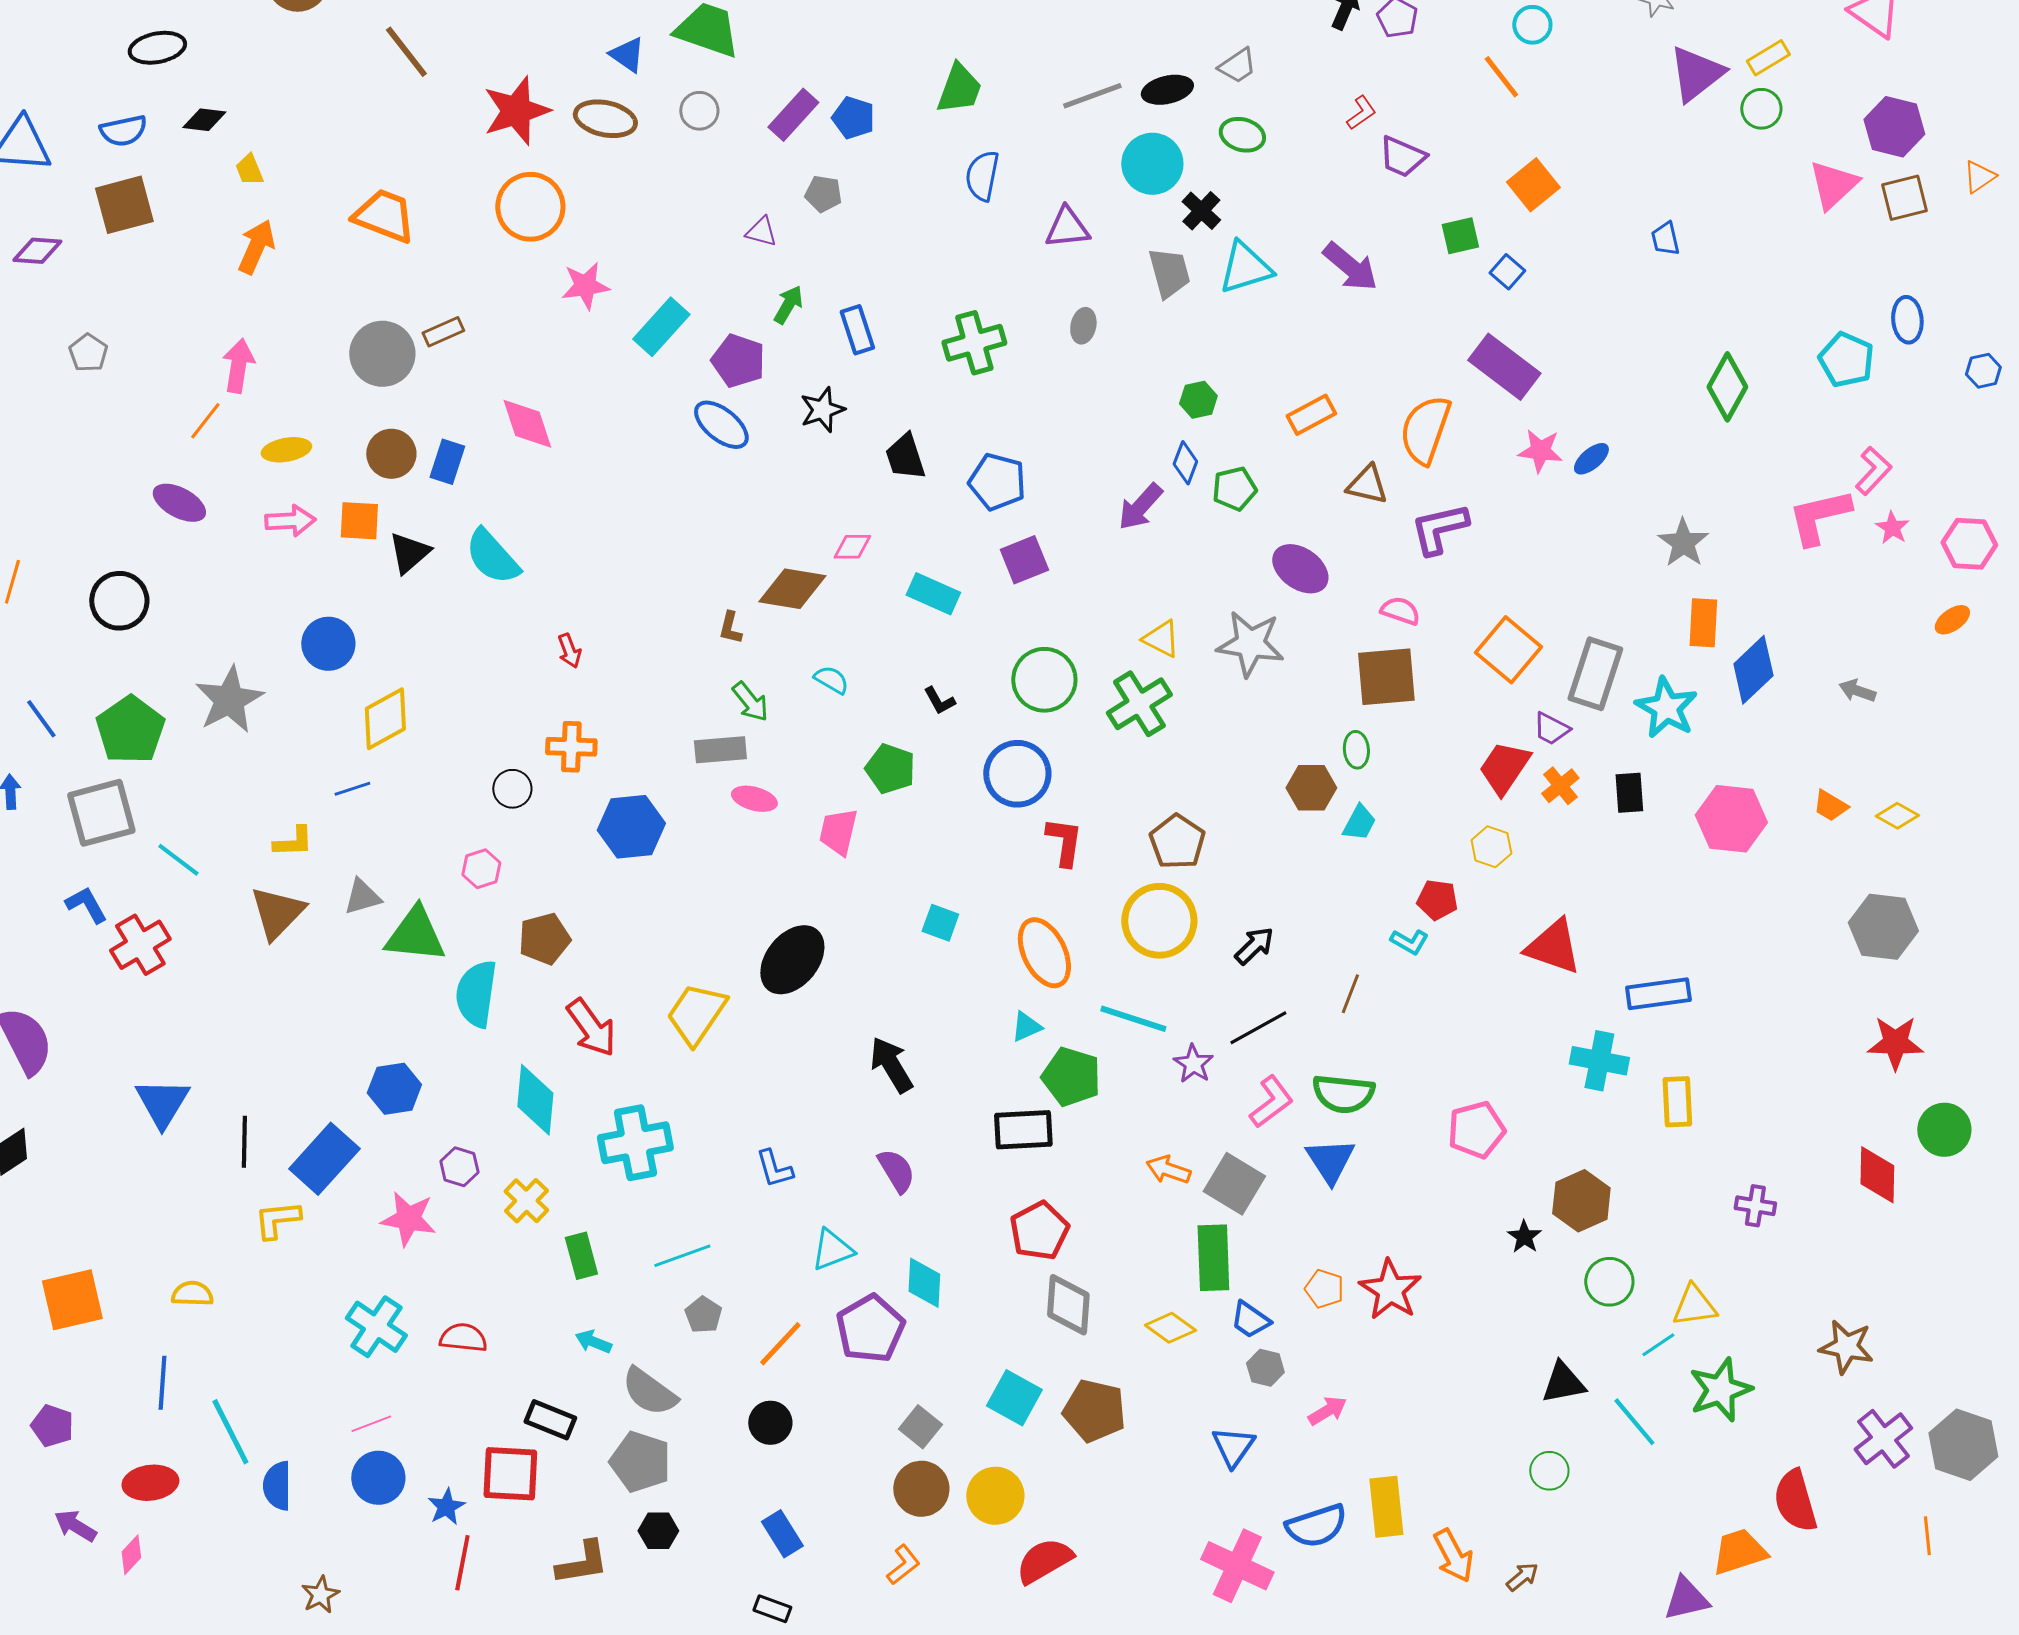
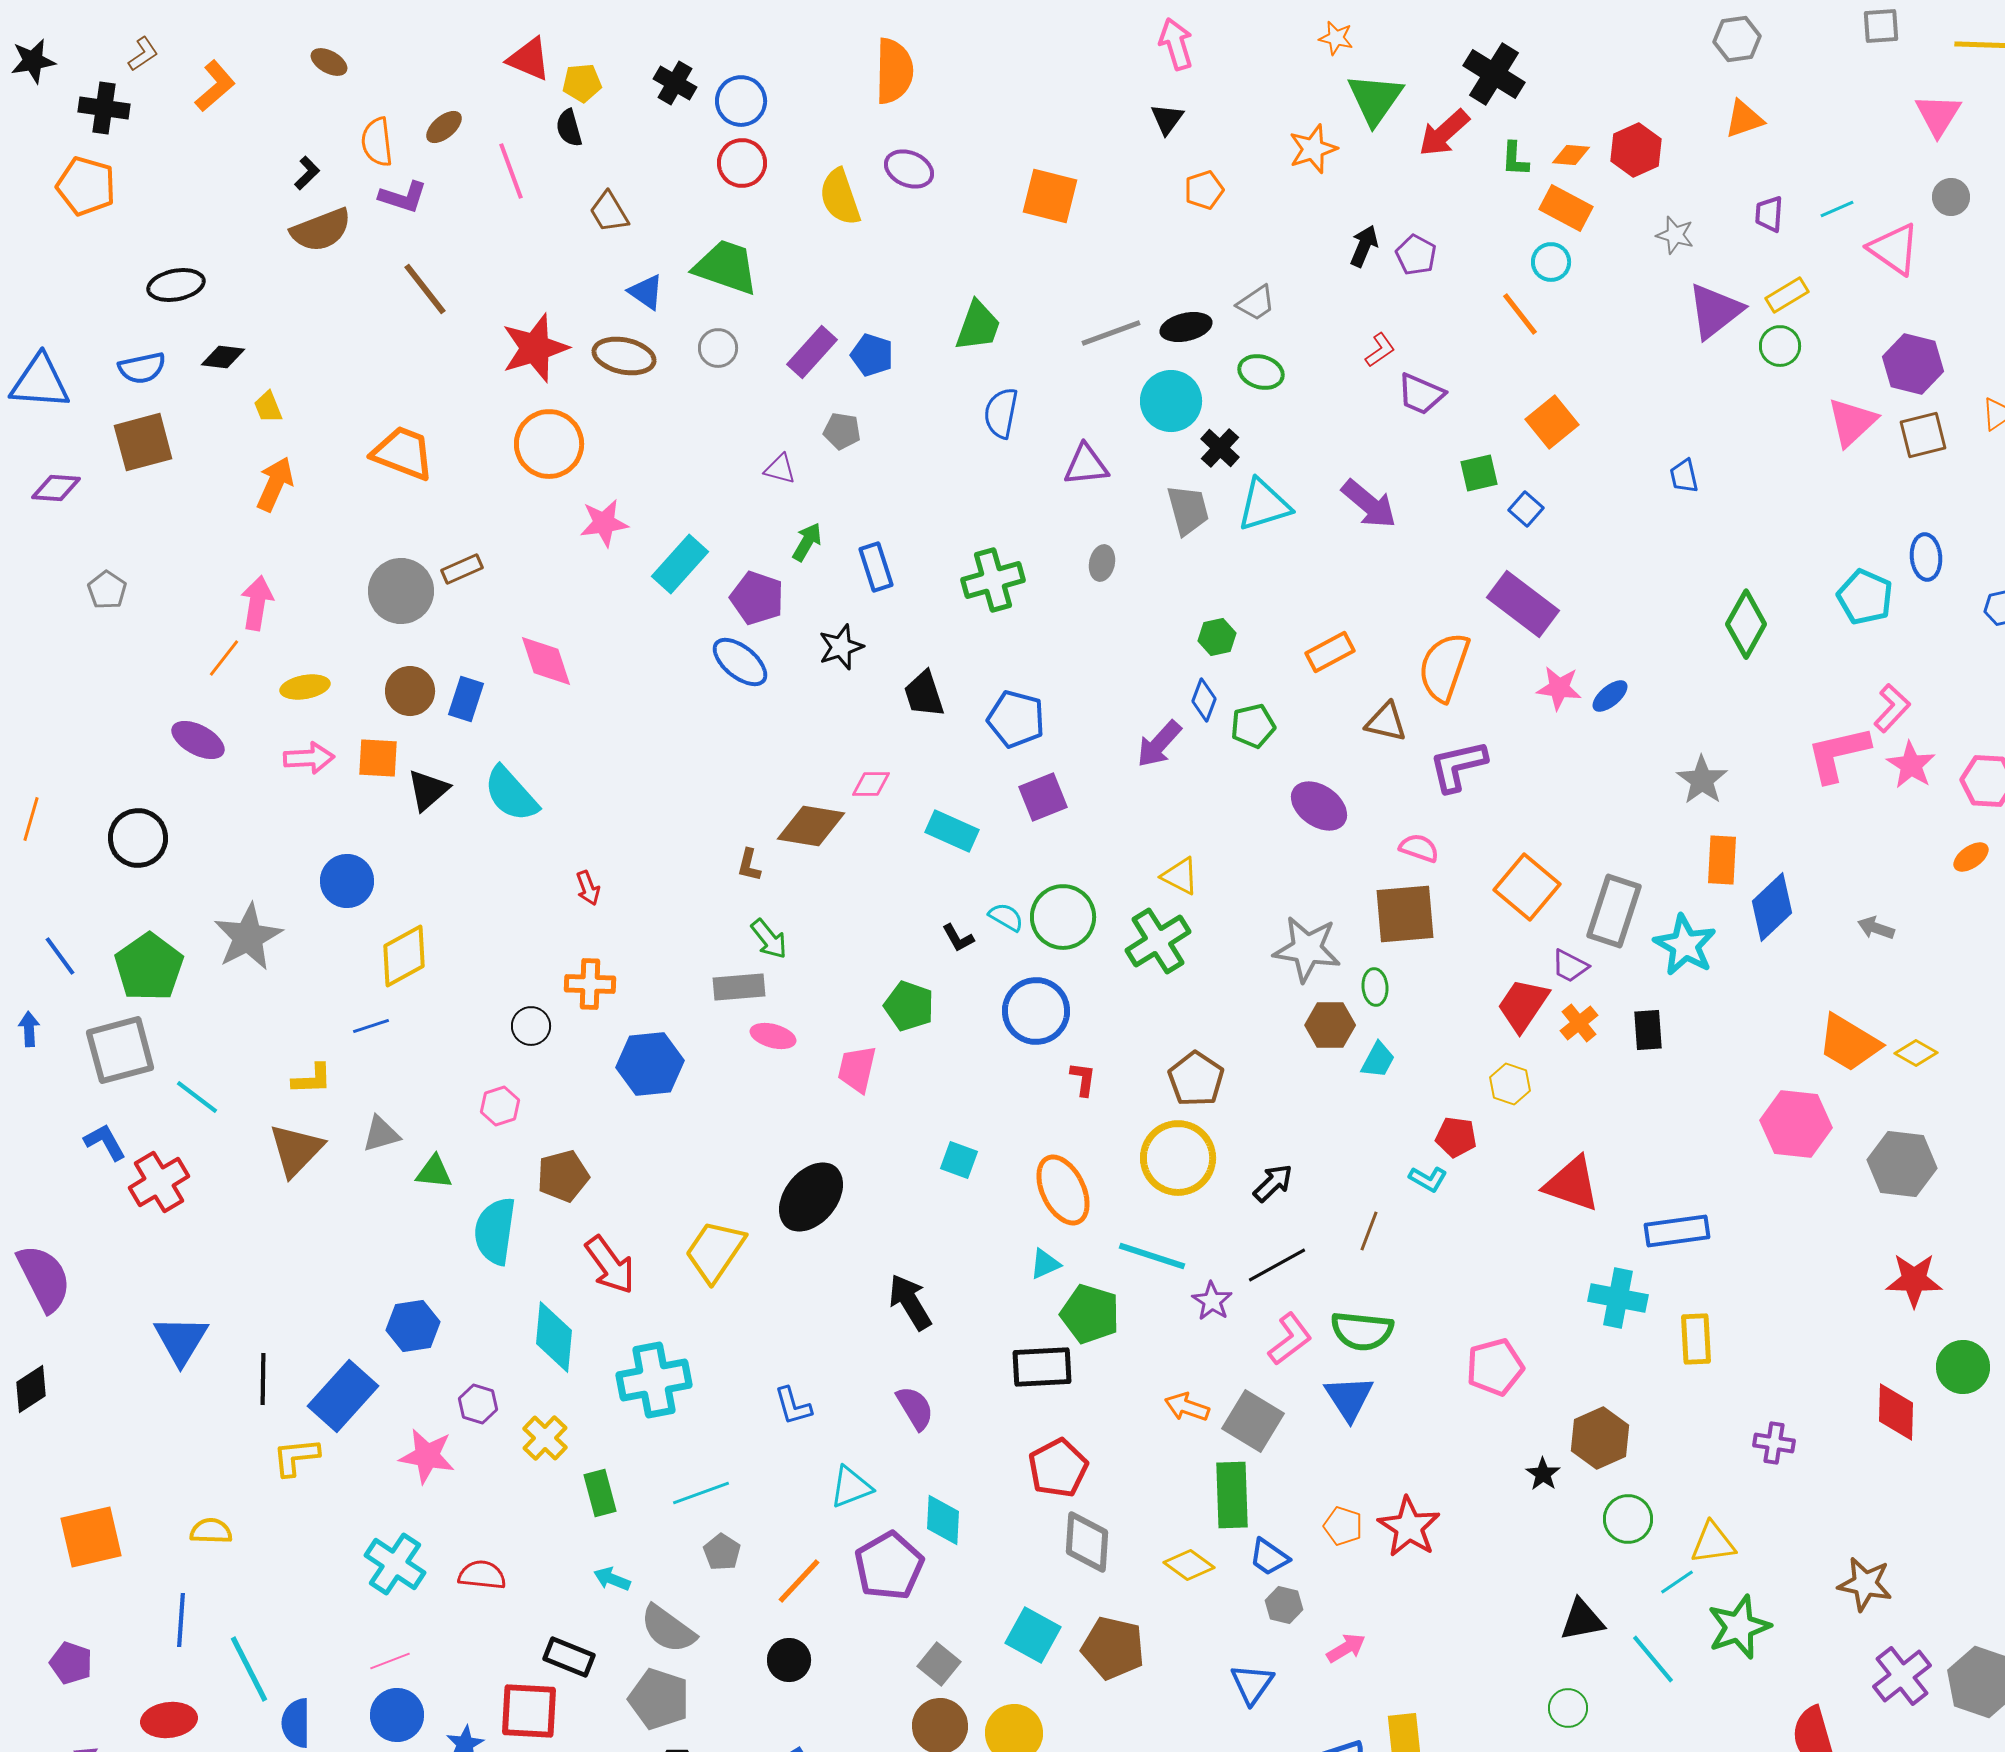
pink star: (1892, 528) -> (1911, 765), size x1.4
gray star: (1250, 644) -> (1307, 949), moved
cyan semicircle: (831, 680) -> (1006, 917), moved
orange trapezoid: (1830, 806) -> (1849, 1043), size x1.8
pink hexagon: (1731, 819) -> (1796, 1124), moved
red L-shape: (1064, 842) -> (1083, 1079), size x0.7
green triangle: (415, 935) -> (434, 1172), size x0.6

